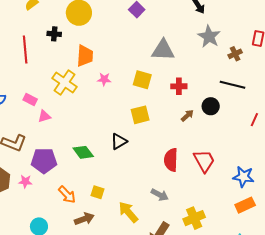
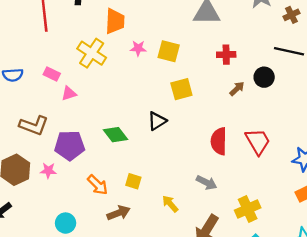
yellow square: (142, 80) -> (169, 51), moved
yellow arrow: (128, 212) -> (170, 204), size x0.7

